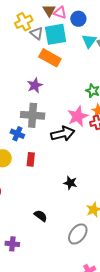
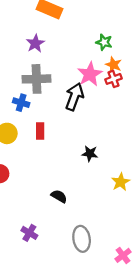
black arrow: (63, 134) -> (74, 97), turned -50
gray ellipse: (78, 234) -> (82, 239), moved, turned -40
purple cross: (12, 244) -> (29, 233), turned 32

